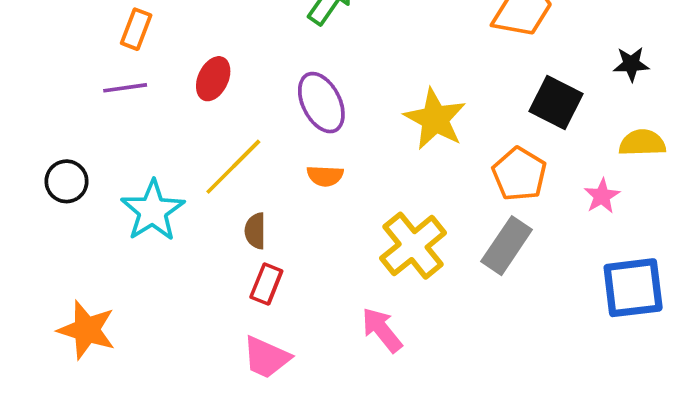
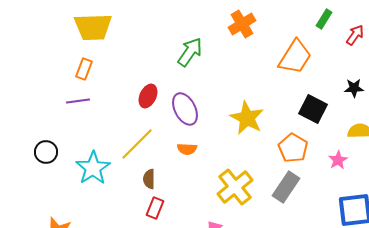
red ellipse: (213, 79) -> (148, 96), moved

